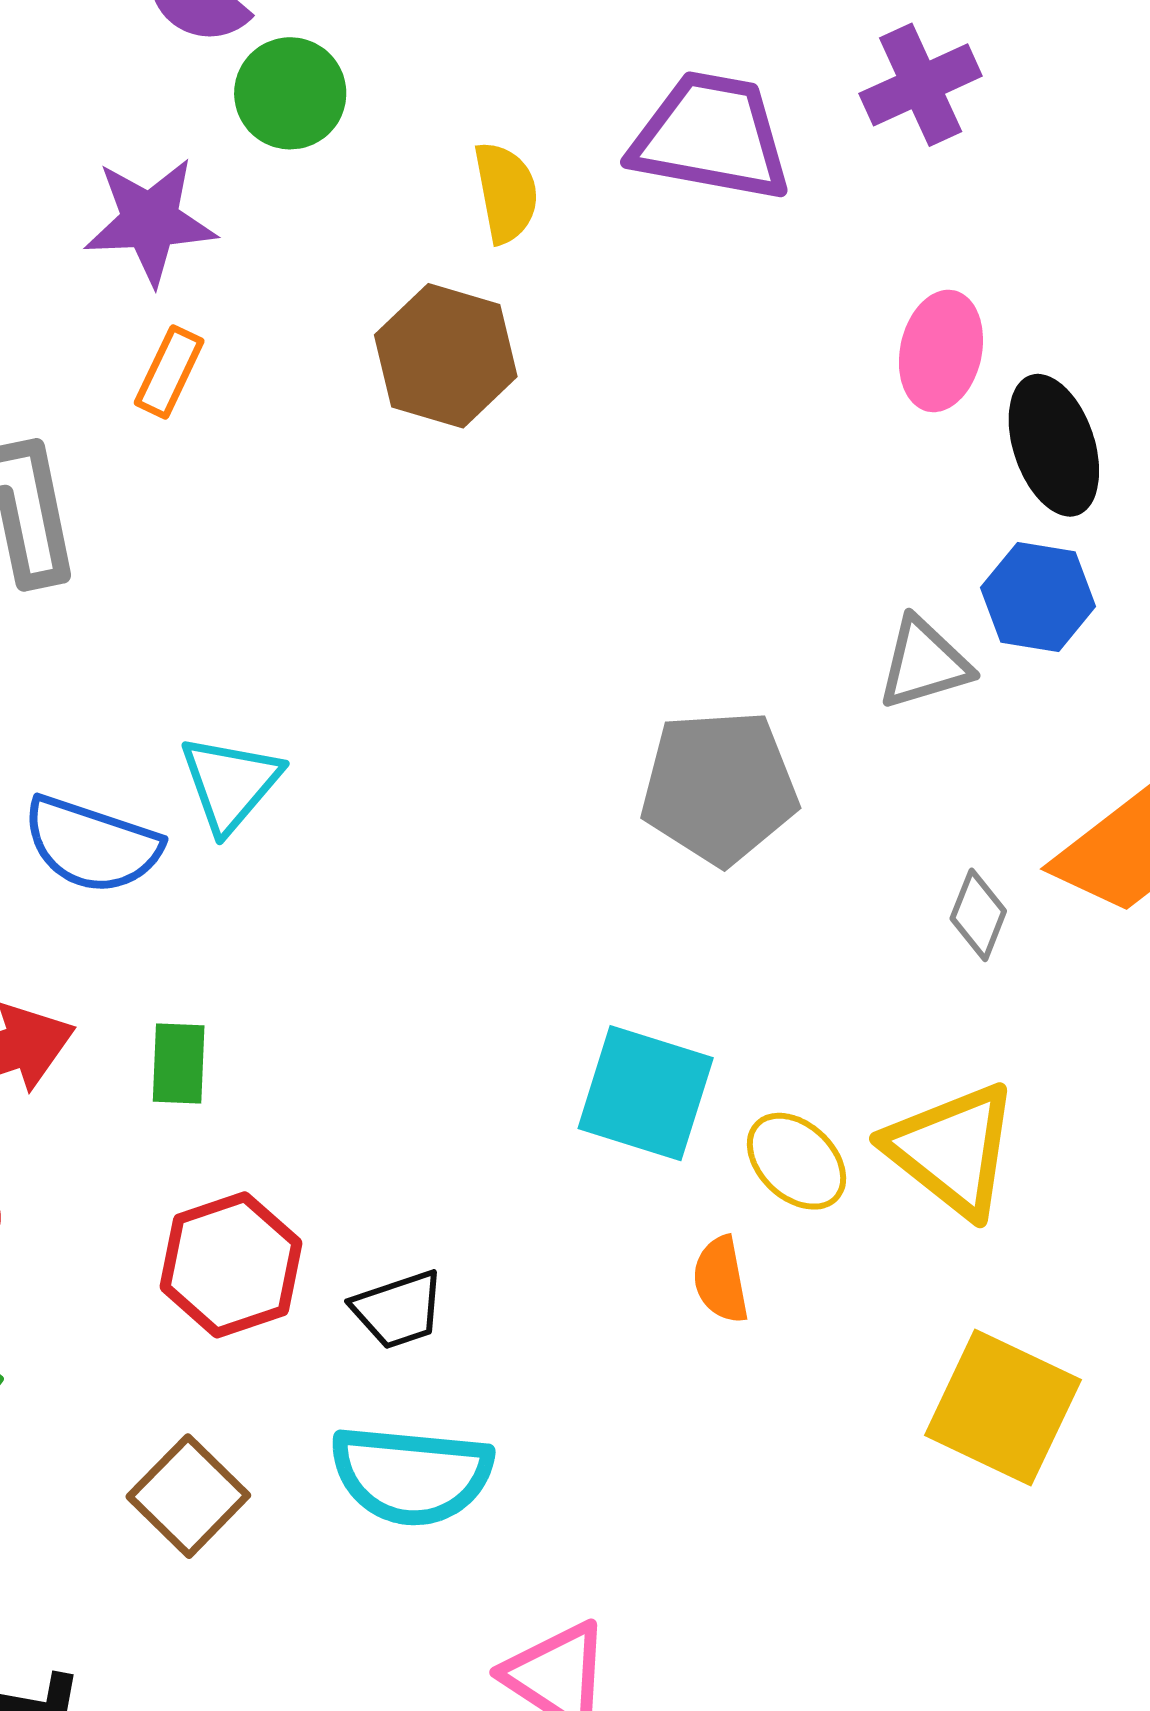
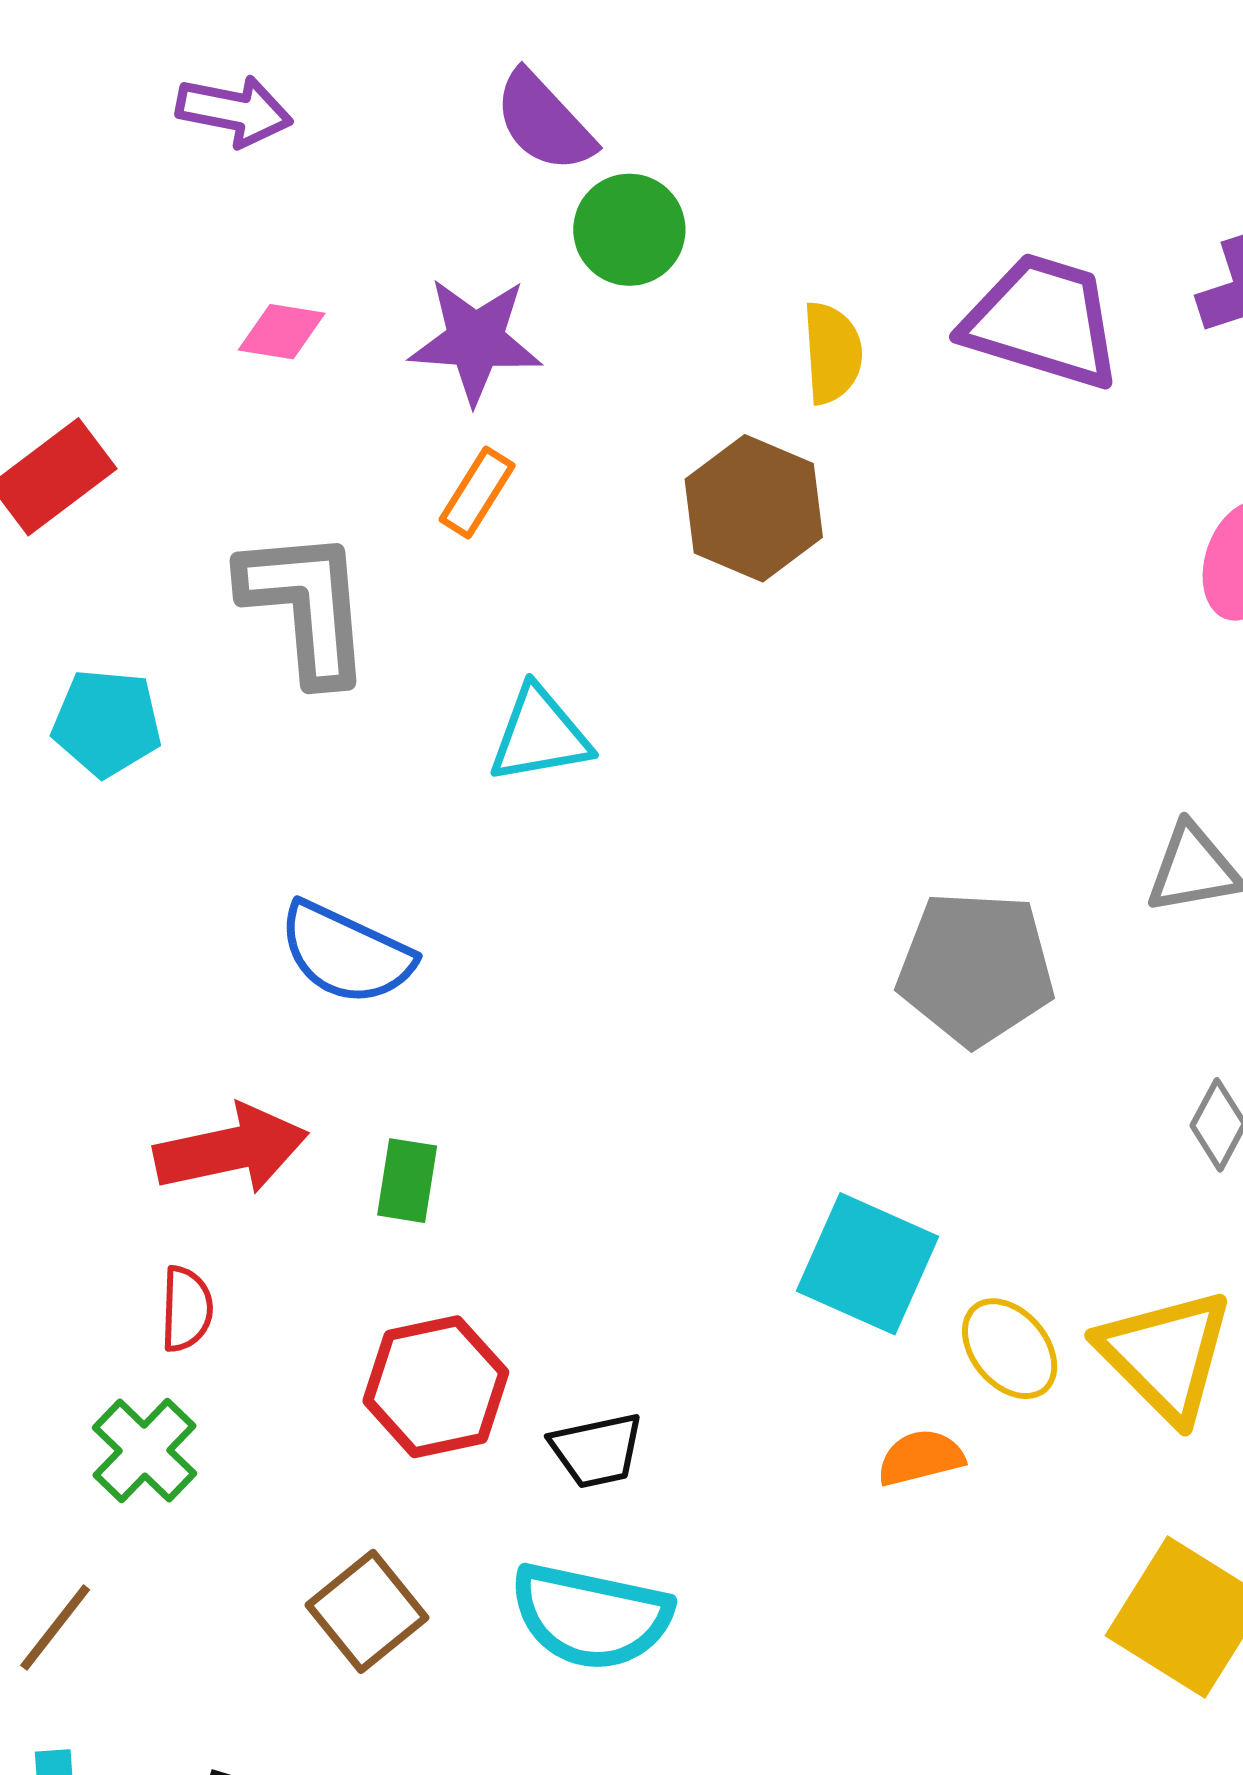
cyan triangle: (230, 783) -> (540, 735), moved, turned 33
orange semicircle: (721, 1280) -> (921, 1458), turned 80

